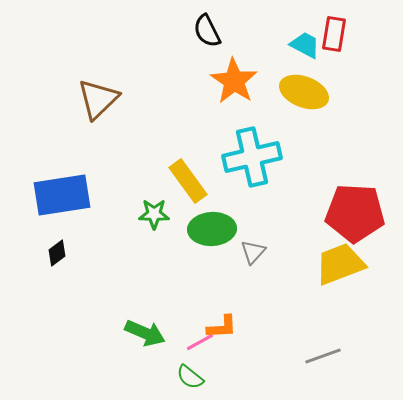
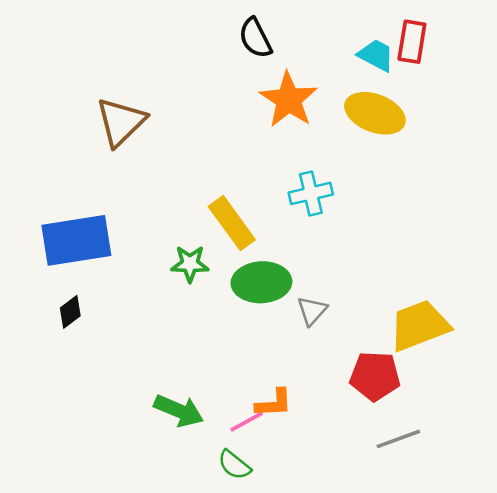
cyan cross: (252, 157) -> (311, 193), size x0.6
red pentagon: (355, 213) -> (375, 376), moved, size x0.7

